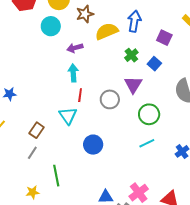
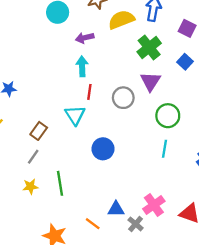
green cross: (131, 55) -> (149, 48), size x1.5
blue square: (154, 64) -> (185, 62), moved
cyan line: (147, 143) -> (165, 149), turned -56
yellow star: (33, 192) -> (30, 186), moved

